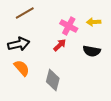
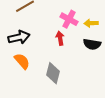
yellow arrow: (94, 22) -> (91, 23), moved
red arrow: (60, 45) -> (60, 38), turned -56

